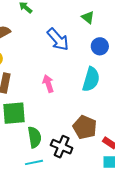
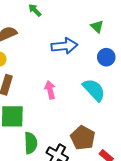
blue arrow: (58, 39) -> (64, 46), turned -60
cyan semicircle: (91, 79) -> (94, 90), turned -65

